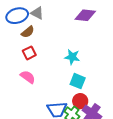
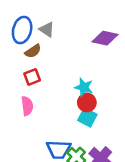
blue ellipse: (17, 16) -> (22, 30), turned -65
pink semicircle: (28, 77) -> (27, 106), turned 42
red circle: (80, 101) -> (87, 102), moved

